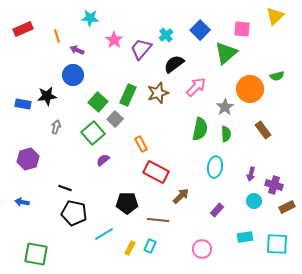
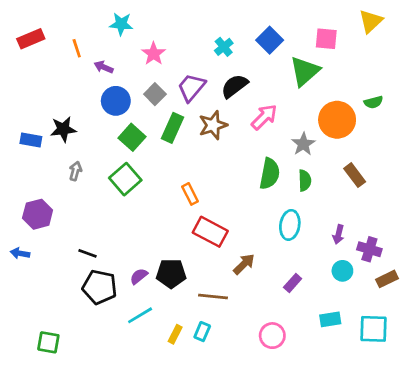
purple trapezoid: (141, 49) -> (191, 87), moved
blue circle: (73, 75) -> (116, 101), moved
gray square: (115, 119) -> (155, 94), moved
purple semicircle: (103, 160) -> (139, 276), moved
blue arrow: (22, 202) -> (20, 253), moved
green square: (36, 254) -> (48, 342), size x0.7

